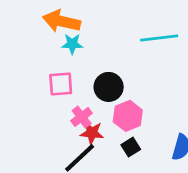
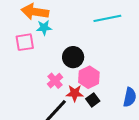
pink square: (61, 84) -> (25, 42), moved
red star: (92, 133) -> (75, 93), moved

